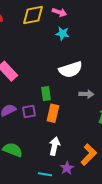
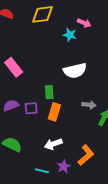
pink arrow: (59, 12) -> (84, 23), moved
gray arrow: (86, 94) -> (89, 105), moved
white arrow: (54, 146) -> (53, 144), turned -126

